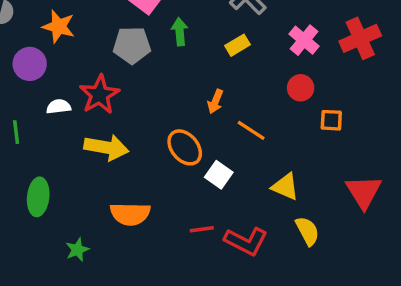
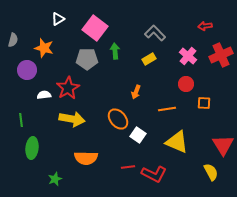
orange line: (251, 130) -> (167, 109), moved, turned -42
green line: (16, 132) -> (21, 120), moved
yellow triangle: (285, 187) -> (177, 142), size x1.4
yellow semicircle: (307, 231) -> (211, 172), moved

